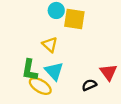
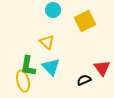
yellow square: (74, 19) -> (85, 21), moved, turned -35
yellow ellipse: (40, 86) -> (23, 81), moved, turned 45

